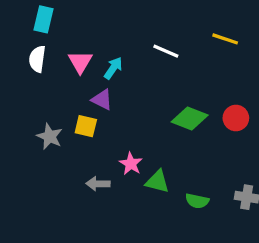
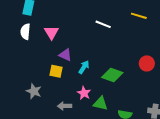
cyan arrow: (113, 68) -> (84, 67), moved
green diamond: (190, 118) -> (112, 75), moved
gray star: (50, 136) -> (34, 91), moved

